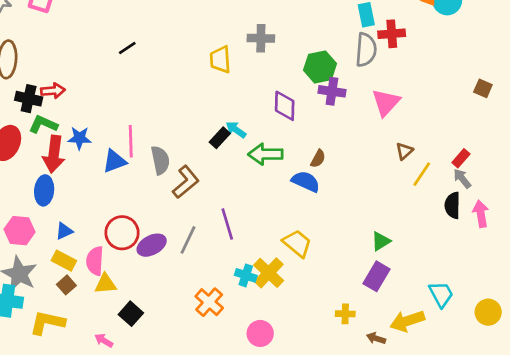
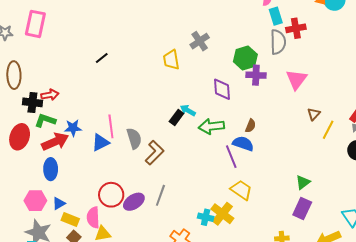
gray cross: (261, 38) -> (200, 41), turned -30
red arrow: (54, 154) -> (55, 142), turned -116
purple line: (227, 224) -> (231, 157), moved
blue triangle: (64, 231) -> (59, 204), moved

